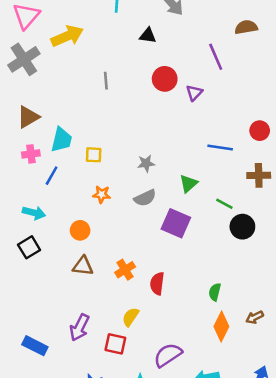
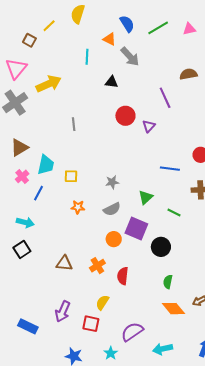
gray line: (106, 81) -> (74, 124), moved
pink cross: (31, 154) -> (22, 176), turned -32
black circle: (242, 227) -> (161, 247), moved
orange circle: (80, 230) -> (114, 239), moved
orange diamond: (221, 327) -> (174, 309), turned -65

